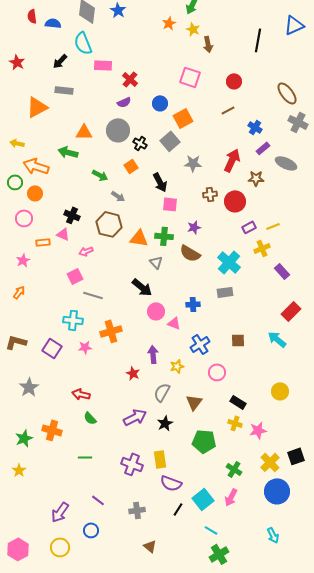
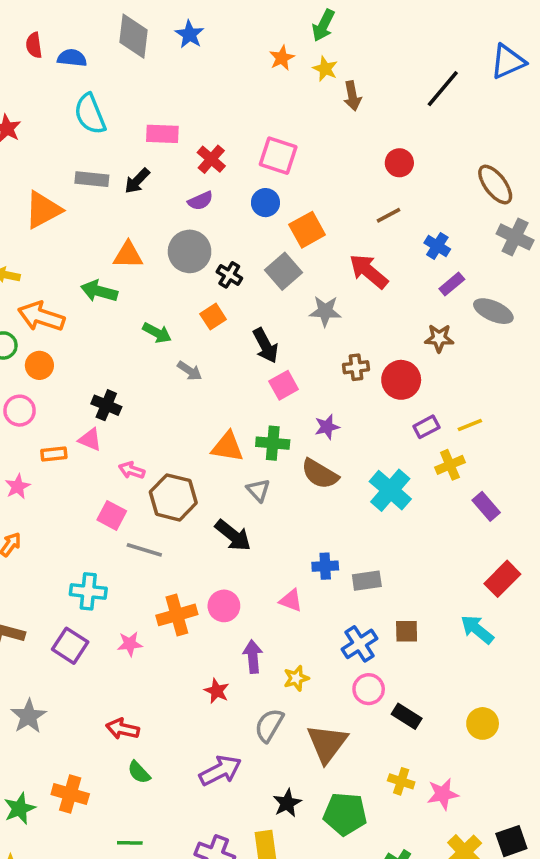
black line: (258, 40) -> (443, 89), turned 30
cyan semicircle: (83, 43) -> (90, 114), moved
black arrow: (60, 61) -> (137, 181), moved
pink square: (190, 77) -> (278, 156), moved
red arrow: (232, 160) -> (369, 271), moved, turned -75
pink square: (170, 204) -> (284, 385), turned -35
brown hexagon: (109, 224) -> (173, 497), moved
pink arrow: (86, 251) -> (132, 470), turned 40
pink square: (75, 276) -> (112, 515), turned -35
gray rectangle: (225, 292) -> (367, 581), moved
pink circle: (156, 311) -> (224, 606), moved
cyan cross: (73, 320) -> (88, 591), moved
blue cross: (200, 344) -> (360, 644), moved
brown triangle: (194, 402) -> (327, 743), size x1.4
black rectangle: (238, 402) -> (407, 716), moved
black star: (165, 423) -> (287, 803), moved

